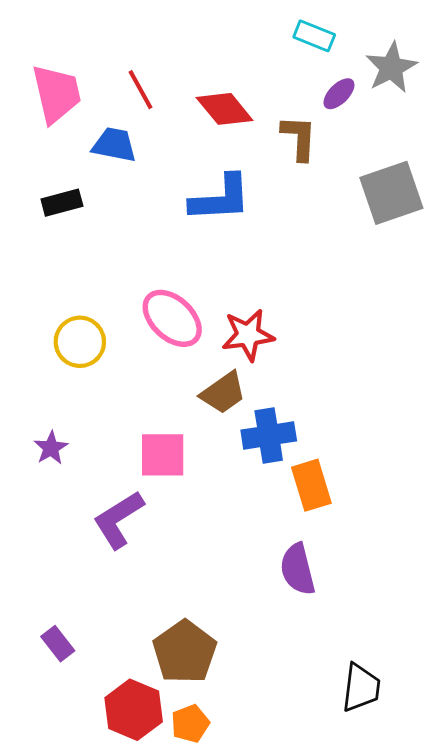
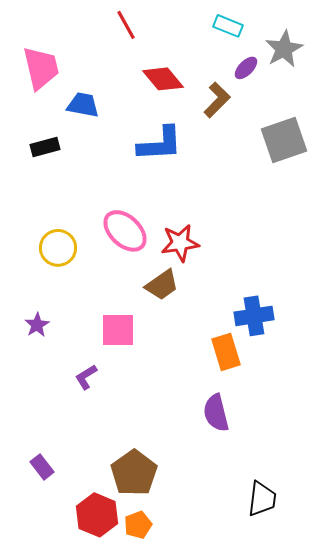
red line: (140, 90) -> (126, 25), moved
brown L-shape: (299, 138) -> (217, 100), turned 42
blue cross: (269, 436) -> (254, 316), moved
purple L-shape: (118, 520) -> (86, 377), size x0.6

